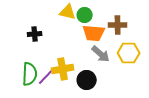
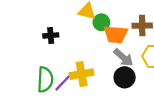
green circle: (85, 15) -> (101, 22), moved
black circle: (87, 80) -> (125, 77), moved

